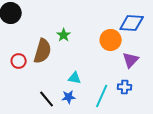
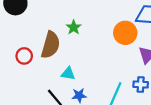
cyan triangle: (75, 78) -> (68, 74), moved

